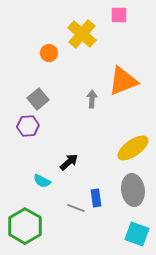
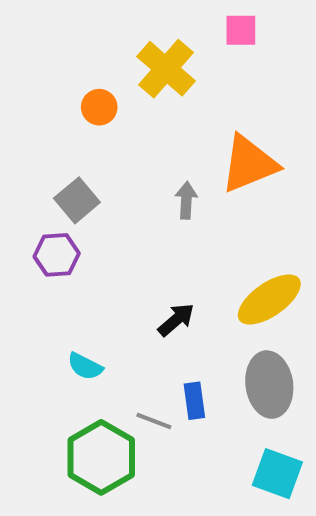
black arrow: (69, 162) -> (176, 320), moved
green hexagon: (25, 226) -> (101, 457), moved

